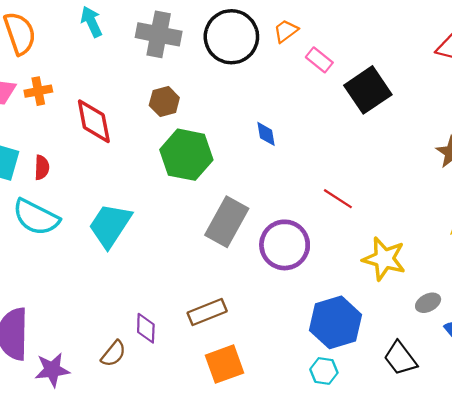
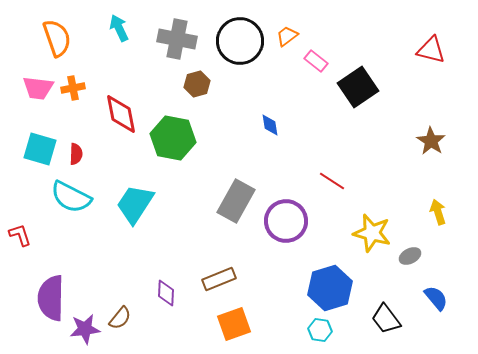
brown hexagon: (164, 102) -> (197, 84), moved
green hexagon: (186, 155) -> (173, 138), moved
gray ellipse: (428, 303) -> (410, 256), moved
brown semicircle: (113, 354) -> (120, 318), moved

